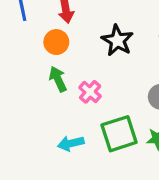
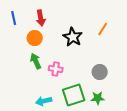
pink cross: (90, 92) -> (56, 69), turned -32

